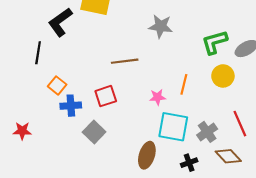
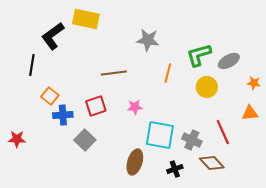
orange line: (184, 84) -> (168, 73), moved
pink star: (157, 97) -> (135, 107), moved
gray cross: (207, 132) -> (192, 140), turned -30

